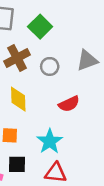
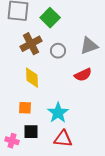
red semicircle: (69, 104) -> (83, 75), moved

